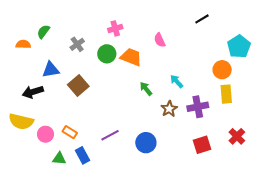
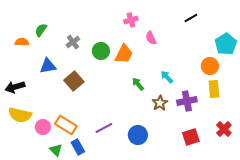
pink cross: (115, 28) -> (131, 20), moved
orange trapezoid: (131, 57) -> (124, 54), turned 95
black arrow: (33, 92) -> (15, 87), moved
orange rectangle: (70, 132) -> (66, 125), size x1.5
green triangle: (59, 159) -> (56, 150), turned 40

